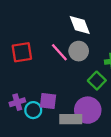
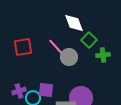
gray circle: (79, 51) -> (69, 57), moved
green square: (97, 81) -> (89, 40), moved

